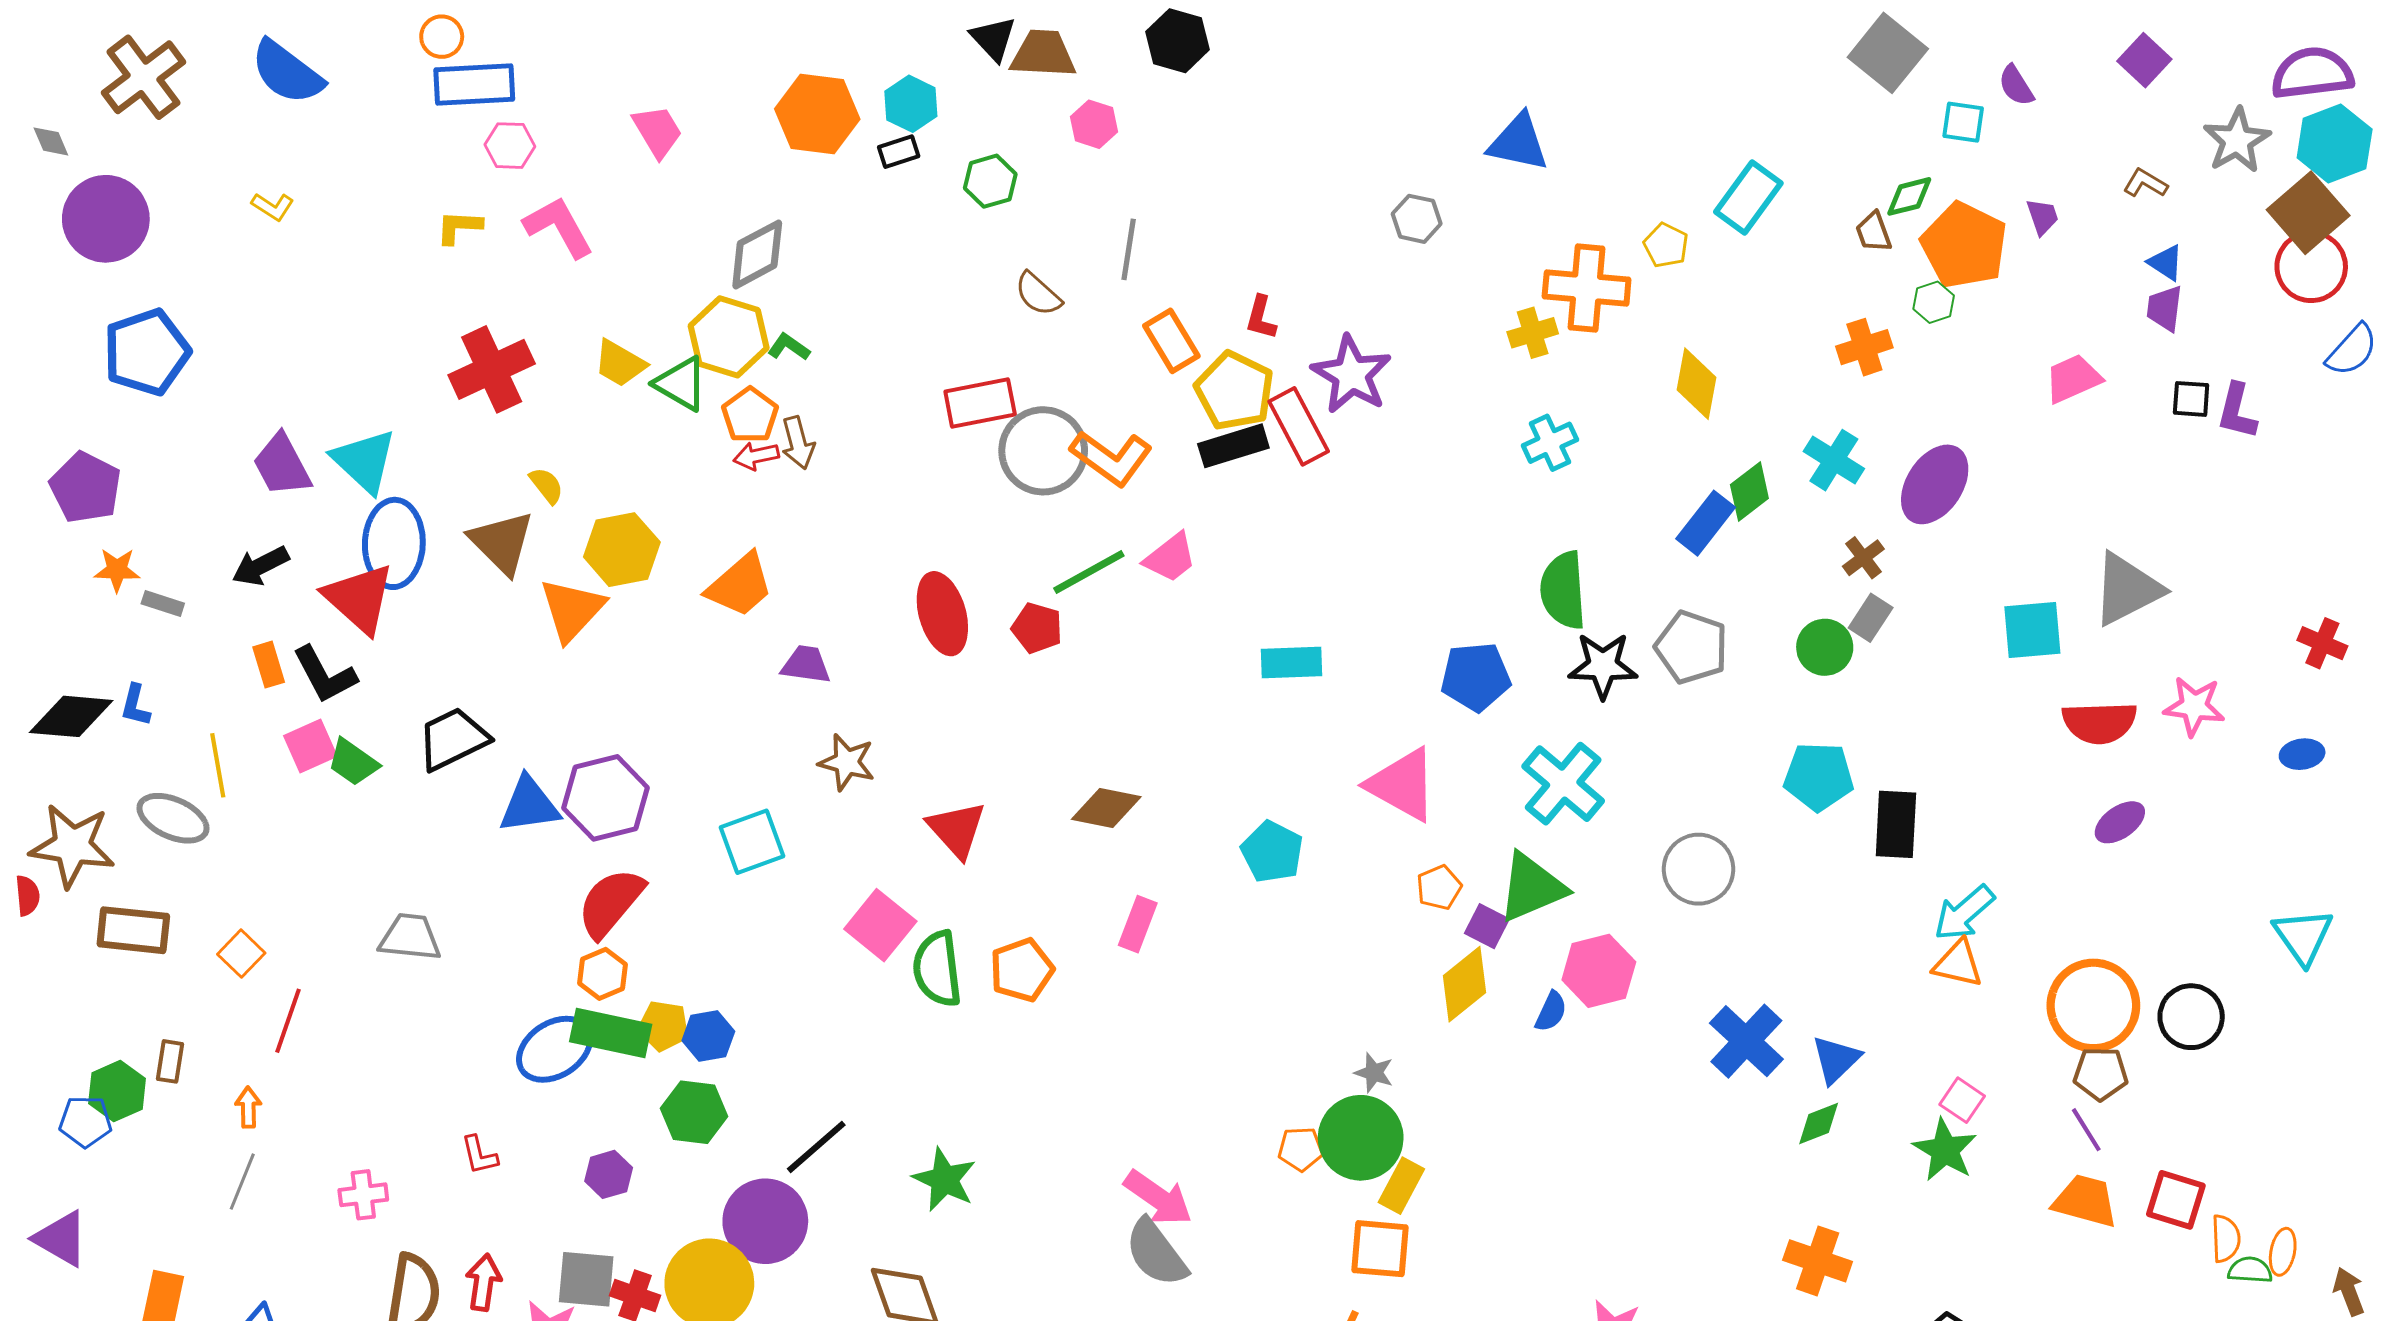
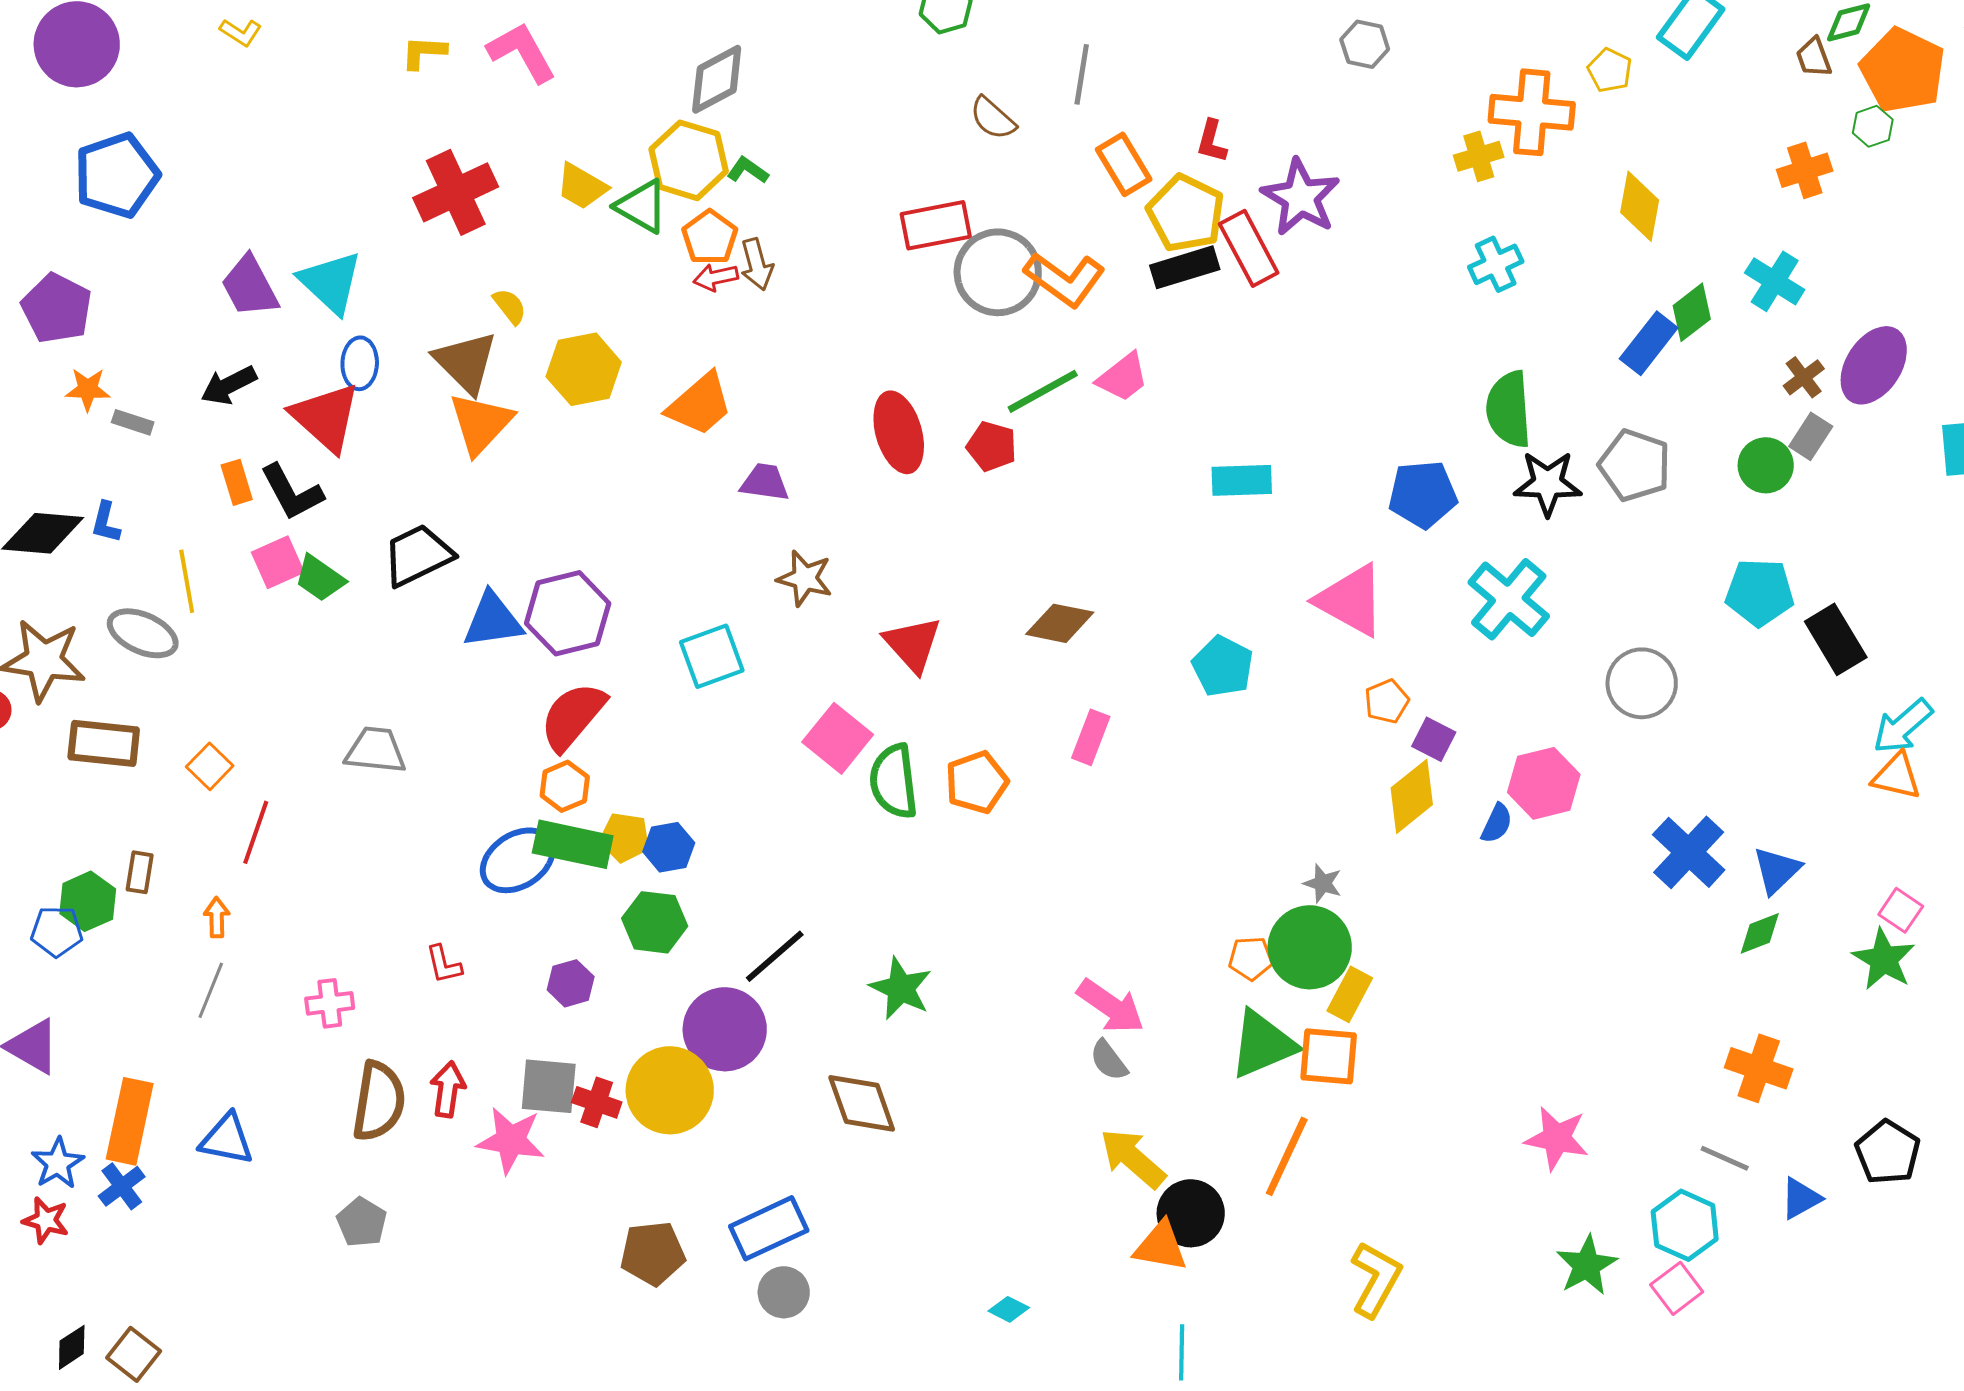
purple ellipse: (1935, 484) -> (1874, 365), moved
blue ellipse: (394, 543) -> (360, 363), size x0.6
orange triangle: (572, 610) -> (481, 423), moved
black rectangle: (1896, 824) -> (1836, 639), turned -34
green triangle: (1532, 887) -> (1263, 1044), moved
gray semicircle: (1156, 1253) -> (1109, 1060), size x0.6

